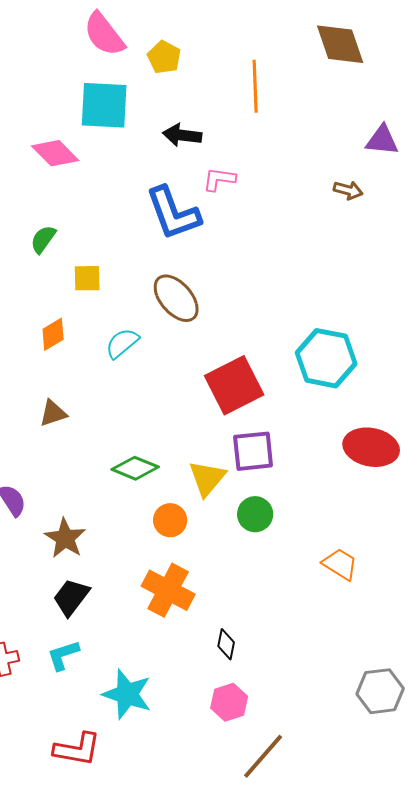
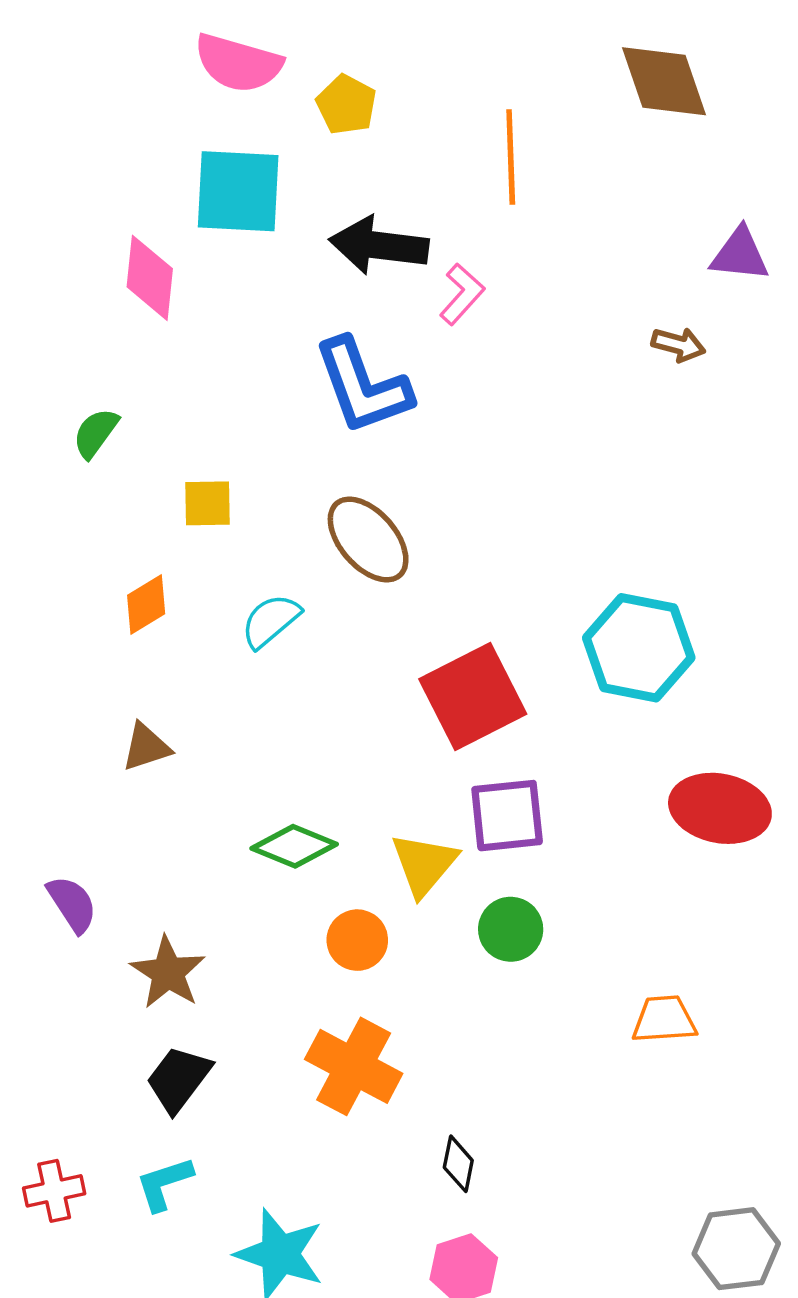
pink semicircle: (104, 34) -> (238, 63), turned -36
black arrow: (182, 135) -> (379, 245), size x1.4
pink diamond: (55, 153) -> (150, 278), turned 51
pink L-shape: (219, 179) -> (462, 294), moved, turned 124
green semicircle: (43, 239) -> (96, 433), moved
orange trapezoid: (340, 564) -> (664, 1019), turned -36

